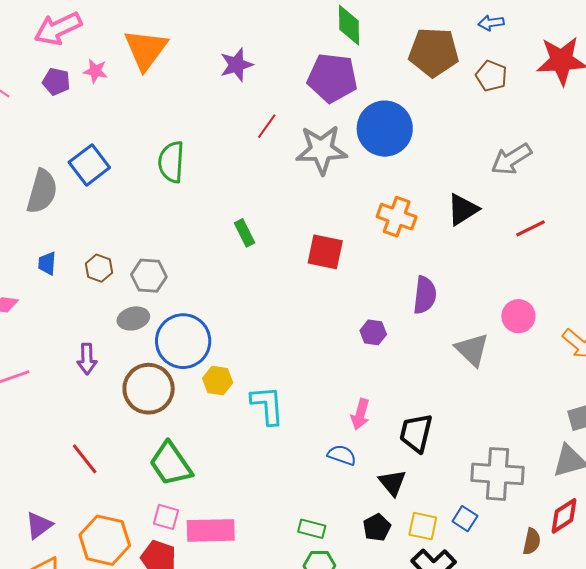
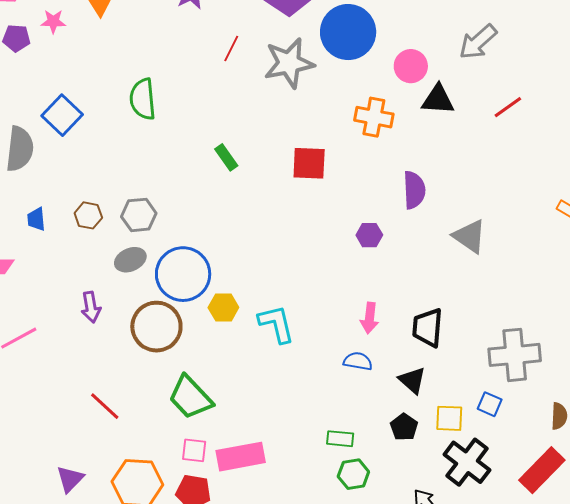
black triangle: (463, 210) -> (438, 99), turned 45
pink circle: (518, 316) -> (411, 66), moved

